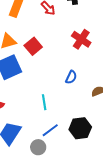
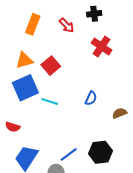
red cross: (81, 39) -> (102, 47), moved
cyan line: (44, 102) -> (50, 102), moved, turned -63

